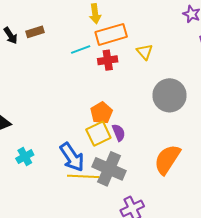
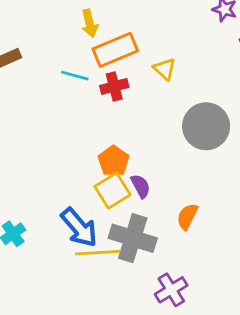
cyan line: (81, 49) -> (75, 76), turned 42
orange semicircle: (167, 159) -> (187, 216), moved, size x0.6

